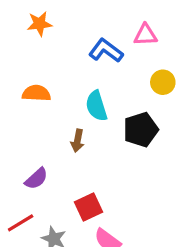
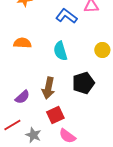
yellow circle: (163, 82) -> (102, 50), moved
black pentagon: (141, 130) -> (83, 83), moved
brown arrow: (77, 141) -> (48, 88), moved, size x1.5

